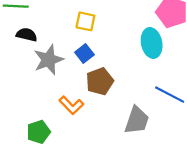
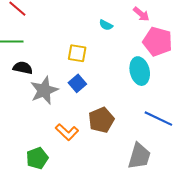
brown pentagon: (100, 81) -> (101, 120), moved
gray trapezoid: (137, 120) -> (139, 156), moved

